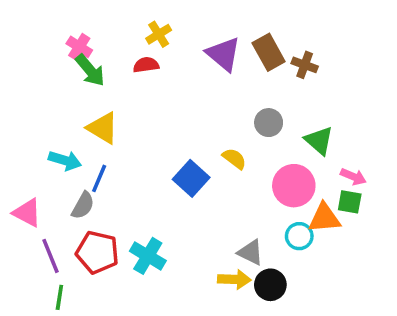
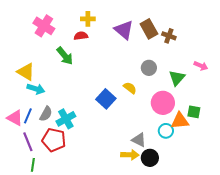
yellow cross: (159, 34) -> (88, 19), turned 32
pink cross: (79, 47) -> (44, 26), size x1.5
green arrow: (90, 70) -> (65, 56), moved
yellow triangle: (103, 128) -> (26, 72), moved
green triangle: (319, 141) -> (177, 78), turned 30
pink arrow: (353, 177) -> (201, 66), moved
blue line: (99, 178) -> (28, 116), moved
cyan cross: (148, 256) -> (66, 119), moved, turned 30

